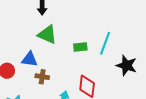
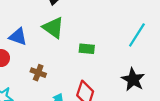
cyan line: (105, 43) -> (137, 35), moved
blue triangle: (30, 59) -> (18, 37), moved

